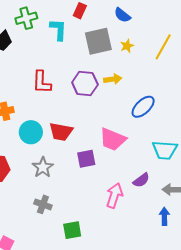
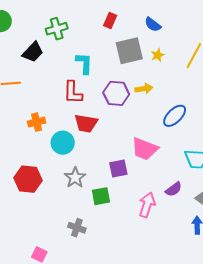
cyan L-shape: (58, 30) -> (84, 63), moved
red trapezoid: (61, 132) -> (86, 123), moved
gray cross: (43, 204) -> (77, 228), moved
green square: (72, 230) -> (101, 196), moved

